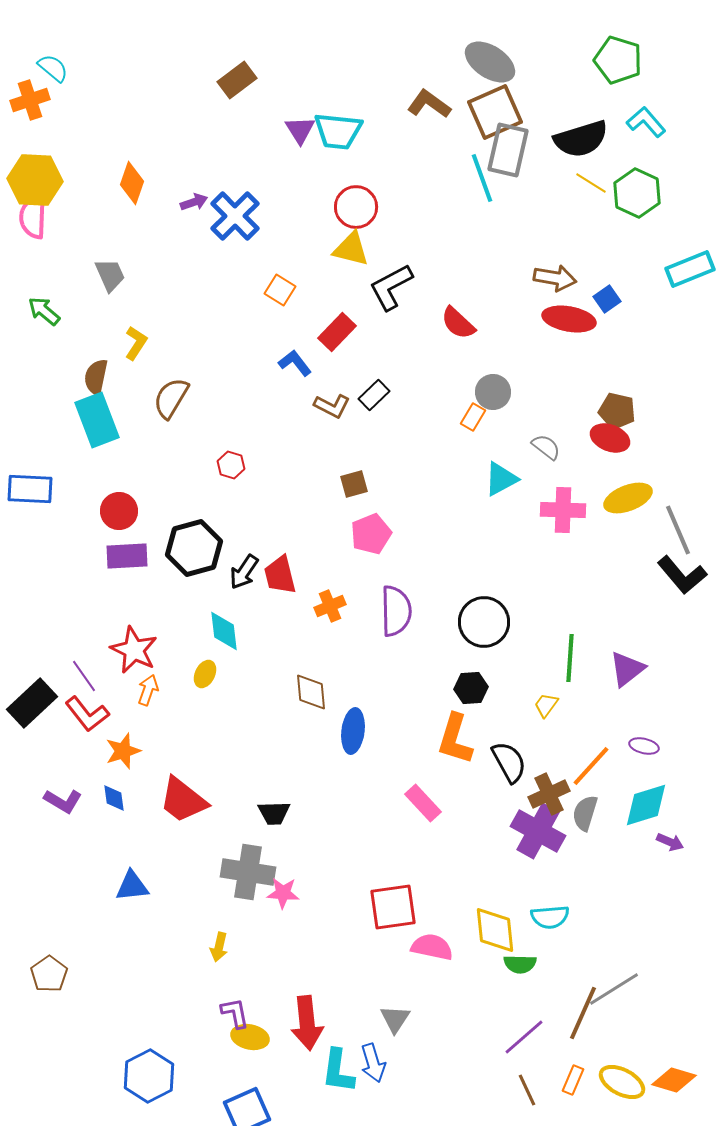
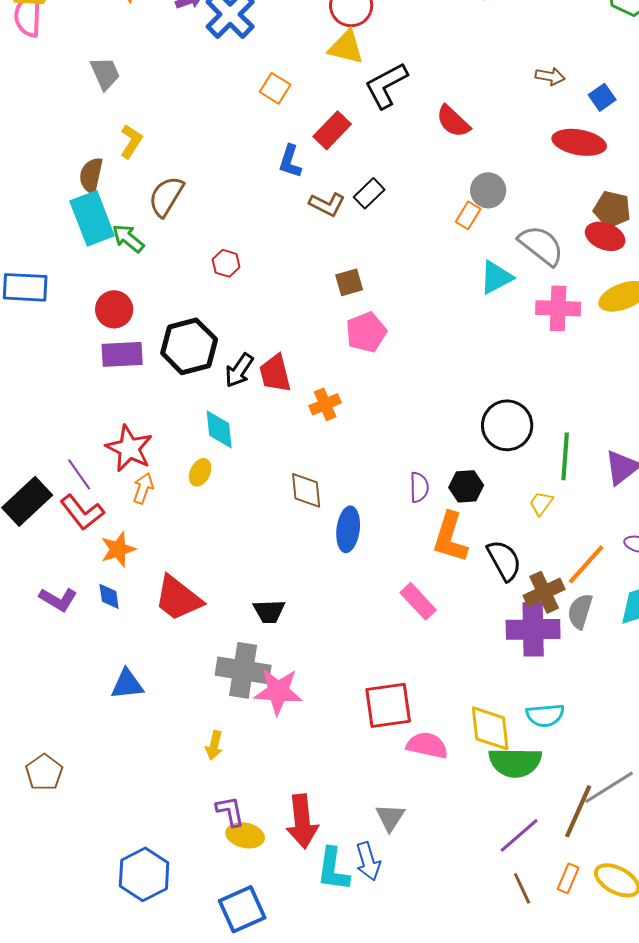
brown arrow: (555, 278) -> (550, 76), size x0.7
green arrow: (44, 311) -> (128, 238), moved
red ellipse: (569, 319) -> (579, 142), moved
blue L-shape: (295, 363) -> (290, 161), turned -124
gray semicircle: (546, 447) -> (541, 245), size x1.6
purple semicircle: (396, 611) -> (419, 487), moved, size x0.6
black circle: (484, 622) -> (507, 425), moved
purple cross: (538, 831) -> (533, 629), turned -30
pink star: (283, 893) -> (278, 691), size x1.5
green semicircle: (520, 964) -> (515, 762), size x1.6

